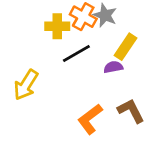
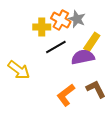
purple semicircle: (113, 67) -> (83, 57), size x1.6
yellow arrow: (26, 85) -> (19, 70), turned -85

